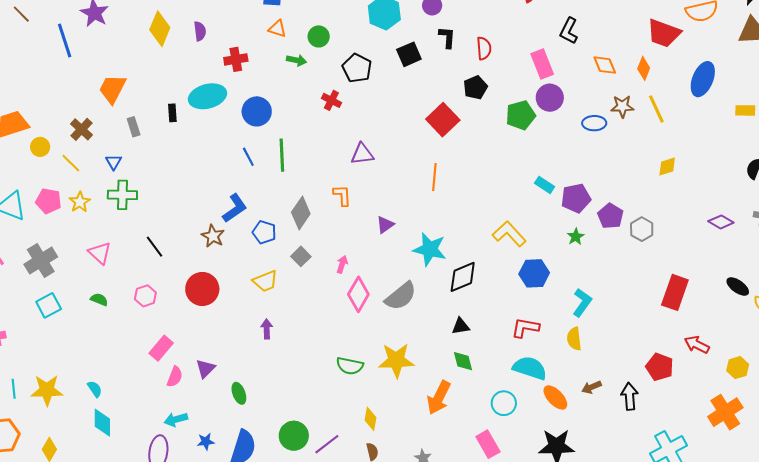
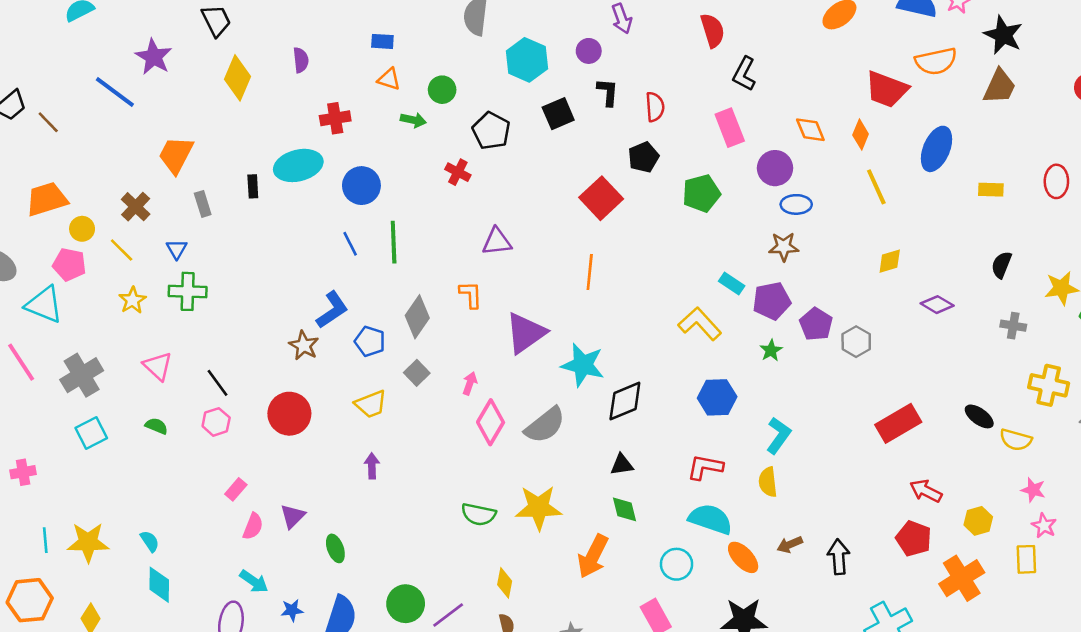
brown line: (21, 14) -> (48, 122), moved
purple semicircle: (200, 31) -> (301, 60), moved
black L-shape: (569, 31) -> (744, 74), moved
blue line: (65, 40) -> (115, 92), turned -36
purple circle: (550, 98) -> (775, 168), moved
brown star: (622, 106) -> (784, 247), moved
pink pentagon: (48, 201) -> (69, 265), moved
purple diamond: (721, 222) -> (937, 305), moved
purple triangle: (385, 225) -> (526, 333), size x1.8
yellow L-shape: (509, 234) -> (700, 324), moved
black line: (154, 247) -> (218, 383), moved
red rectangle: (675, 292) -> (898, 423), turned 40
pink rectangle: (161, 348) -> (236, 489), size x0.7
red pentagon: (660, 367) -> (914, 538), moved
cyan arrow: (176, 419) -> (254, 581), turned -130

